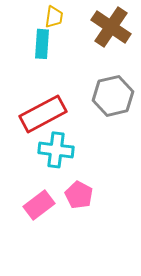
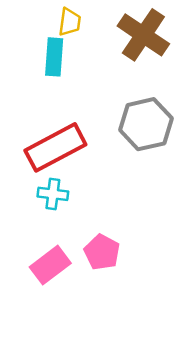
cyan cross: (56, 150) -> (53, 194), moved, size x0.7

